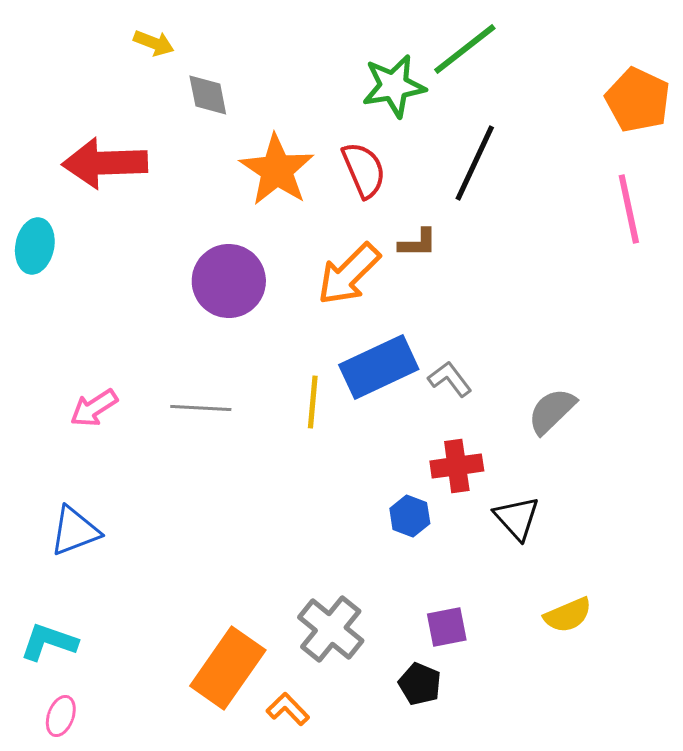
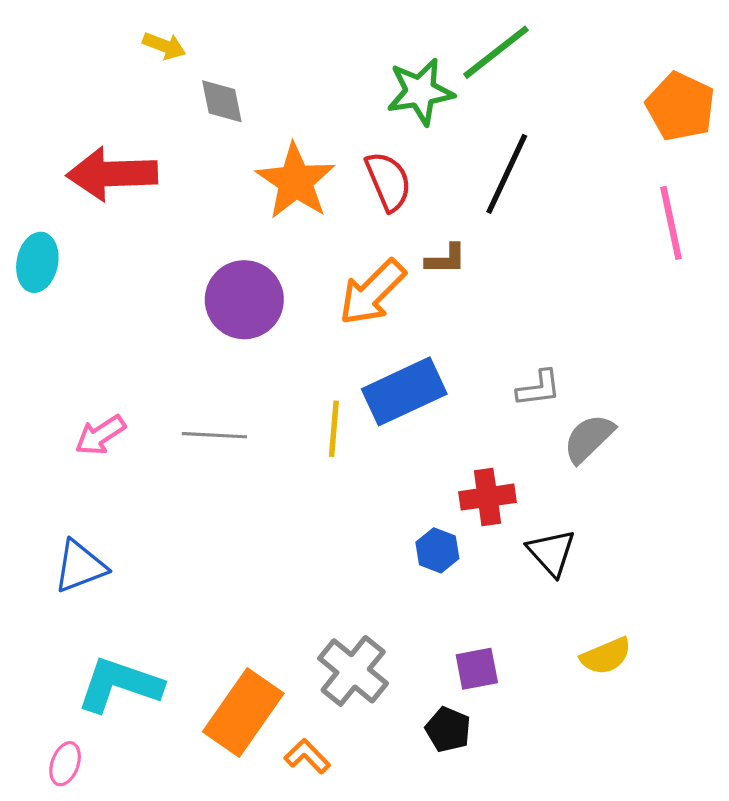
gray L-shape: (450, 379) -> (539, 388), moved, turned 120
cyan L-shape: (49, 642) -> (119, 685), moved, size x1.4

